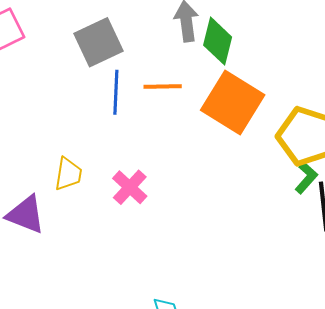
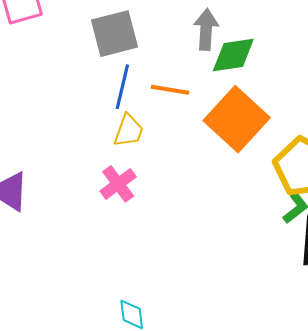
green diamond: (218, 41) -> (233, 55), turned 57
yellow trapezoid: (68, 174) -> (129, 131), moved

